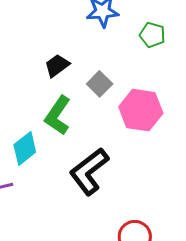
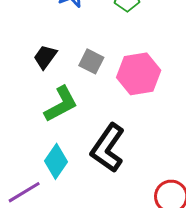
green L-shape: (58, 115) -> (61, 104), turned -135
cyan diamond: (25, 148) -> (56, 161), moved

